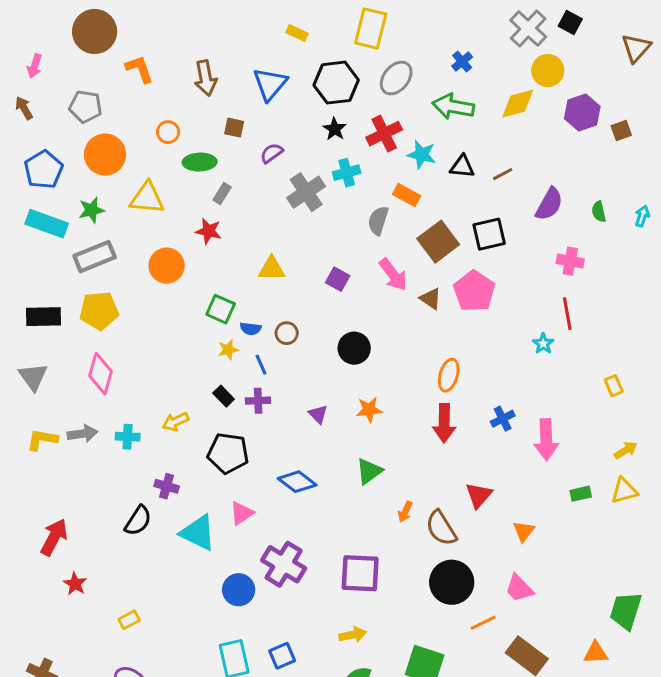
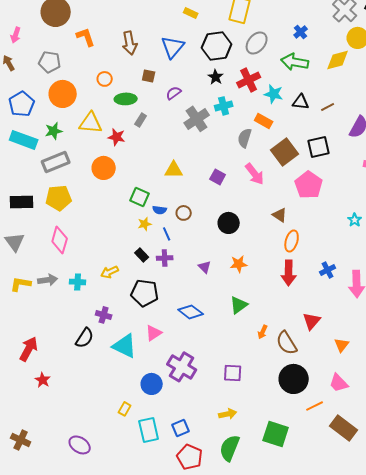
red star: (209, 231) -> (117, 137), moved
brown triangle: (431, 299) -> (280, 215), moved
purple square: (360, 573) -> (233, 373), size x0.7
yellow rectangle: (129, 620) -> (125, 409), moved, turned -32

